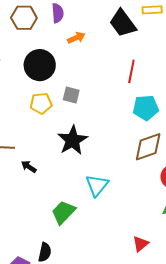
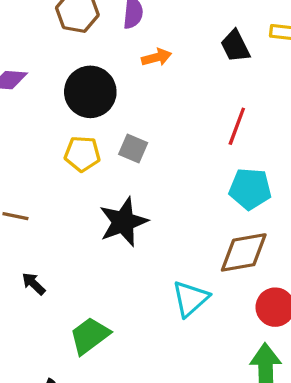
black trapezoid: (123, 23) -> (235, 46), size x0.7
black arrow: (29, 167) -> (34, 284), moved
cyan triangle: (97, 185) -> (190, 299), moved

